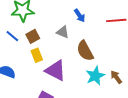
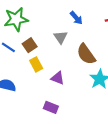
gray triangle: (63, 32) -> (61, 37), turned 40
purple triangle: (56, 70) -> (58, 78), size x0.6

